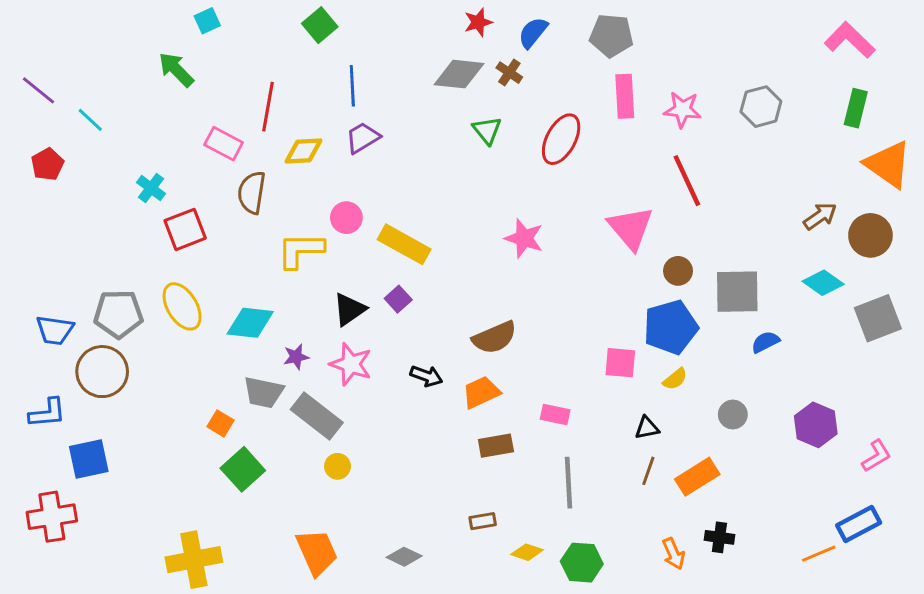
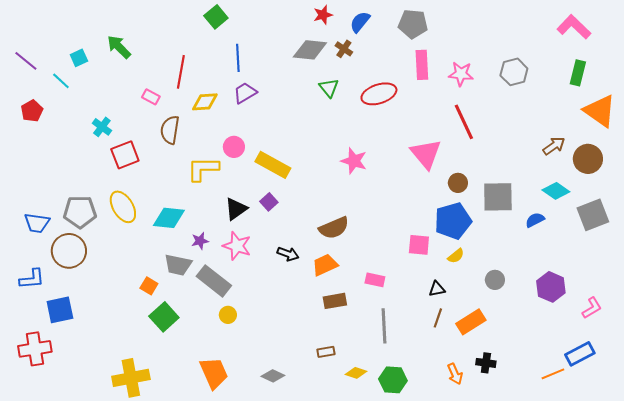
cyan square: (207, 21) -> (79, 58), moved
red ellipse: (561, 139) -> (379, 94), turned 44
pink rectangle: (224, 144) -> (151, 97), size x0.7
blue semicircle: (765, 342) -> (535, 220), moved

